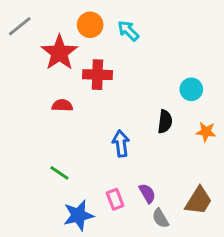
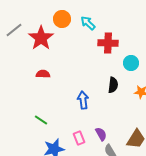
gray line: (20, 26) -> (14, 30), moved
red cross: (97, 75) -> (108, 43), moved

